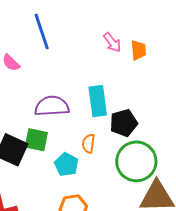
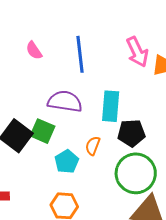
blue line: (42, 31) -> (80, 54), moved
pink arrow: (112, 42) -> (137, 52), size x1.4

